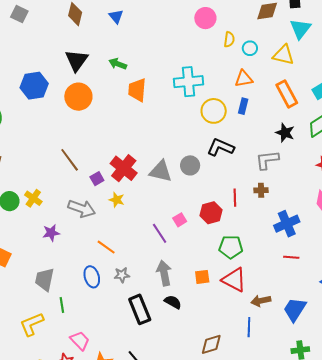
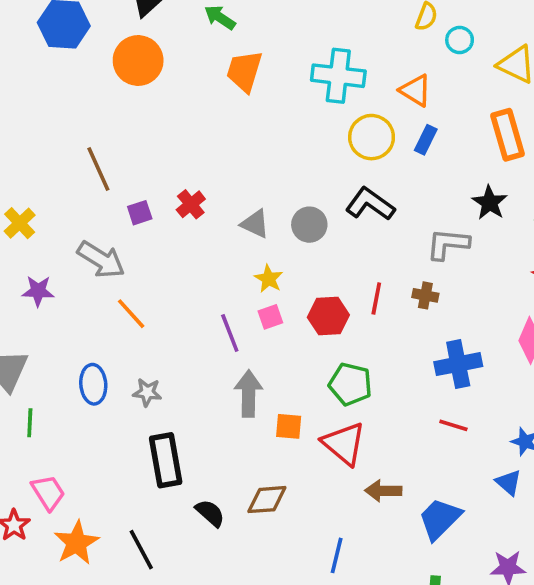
orange triangle: (244, 79) -> (415, 90), moved, turned 30
red cross: (124, 168) -> (191, 204), size x0.6
gray triangle: (161, 171) -> (255, 224), size x0.7
yellow star: (117, 200) -> (269, 279), moved
orange line: (106, 247) -> (131, 314), moved
gray arrow: (164, 273) -> (249, 394), moved
black semicircle: (173, 302) -> (210, 513), moved
blue line: (249, 327) -> (337, 555), moved
brown diamond: (211, 344) -> (267, 500), moved

